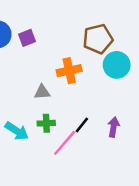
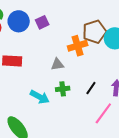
brown pentagon: (98, 39) -> (94, 32), moved
pink line: (65, 143) -> (103, 113), moved

